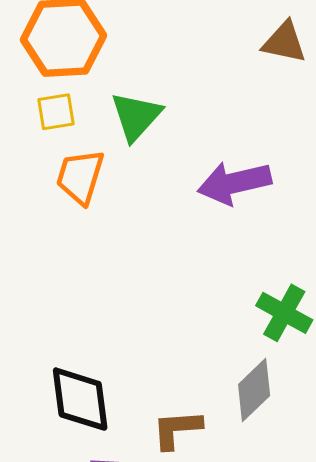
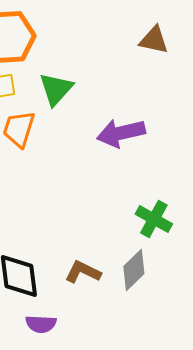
brown L-shape: (177, 429) -> (83, 272), moved, turned 30

